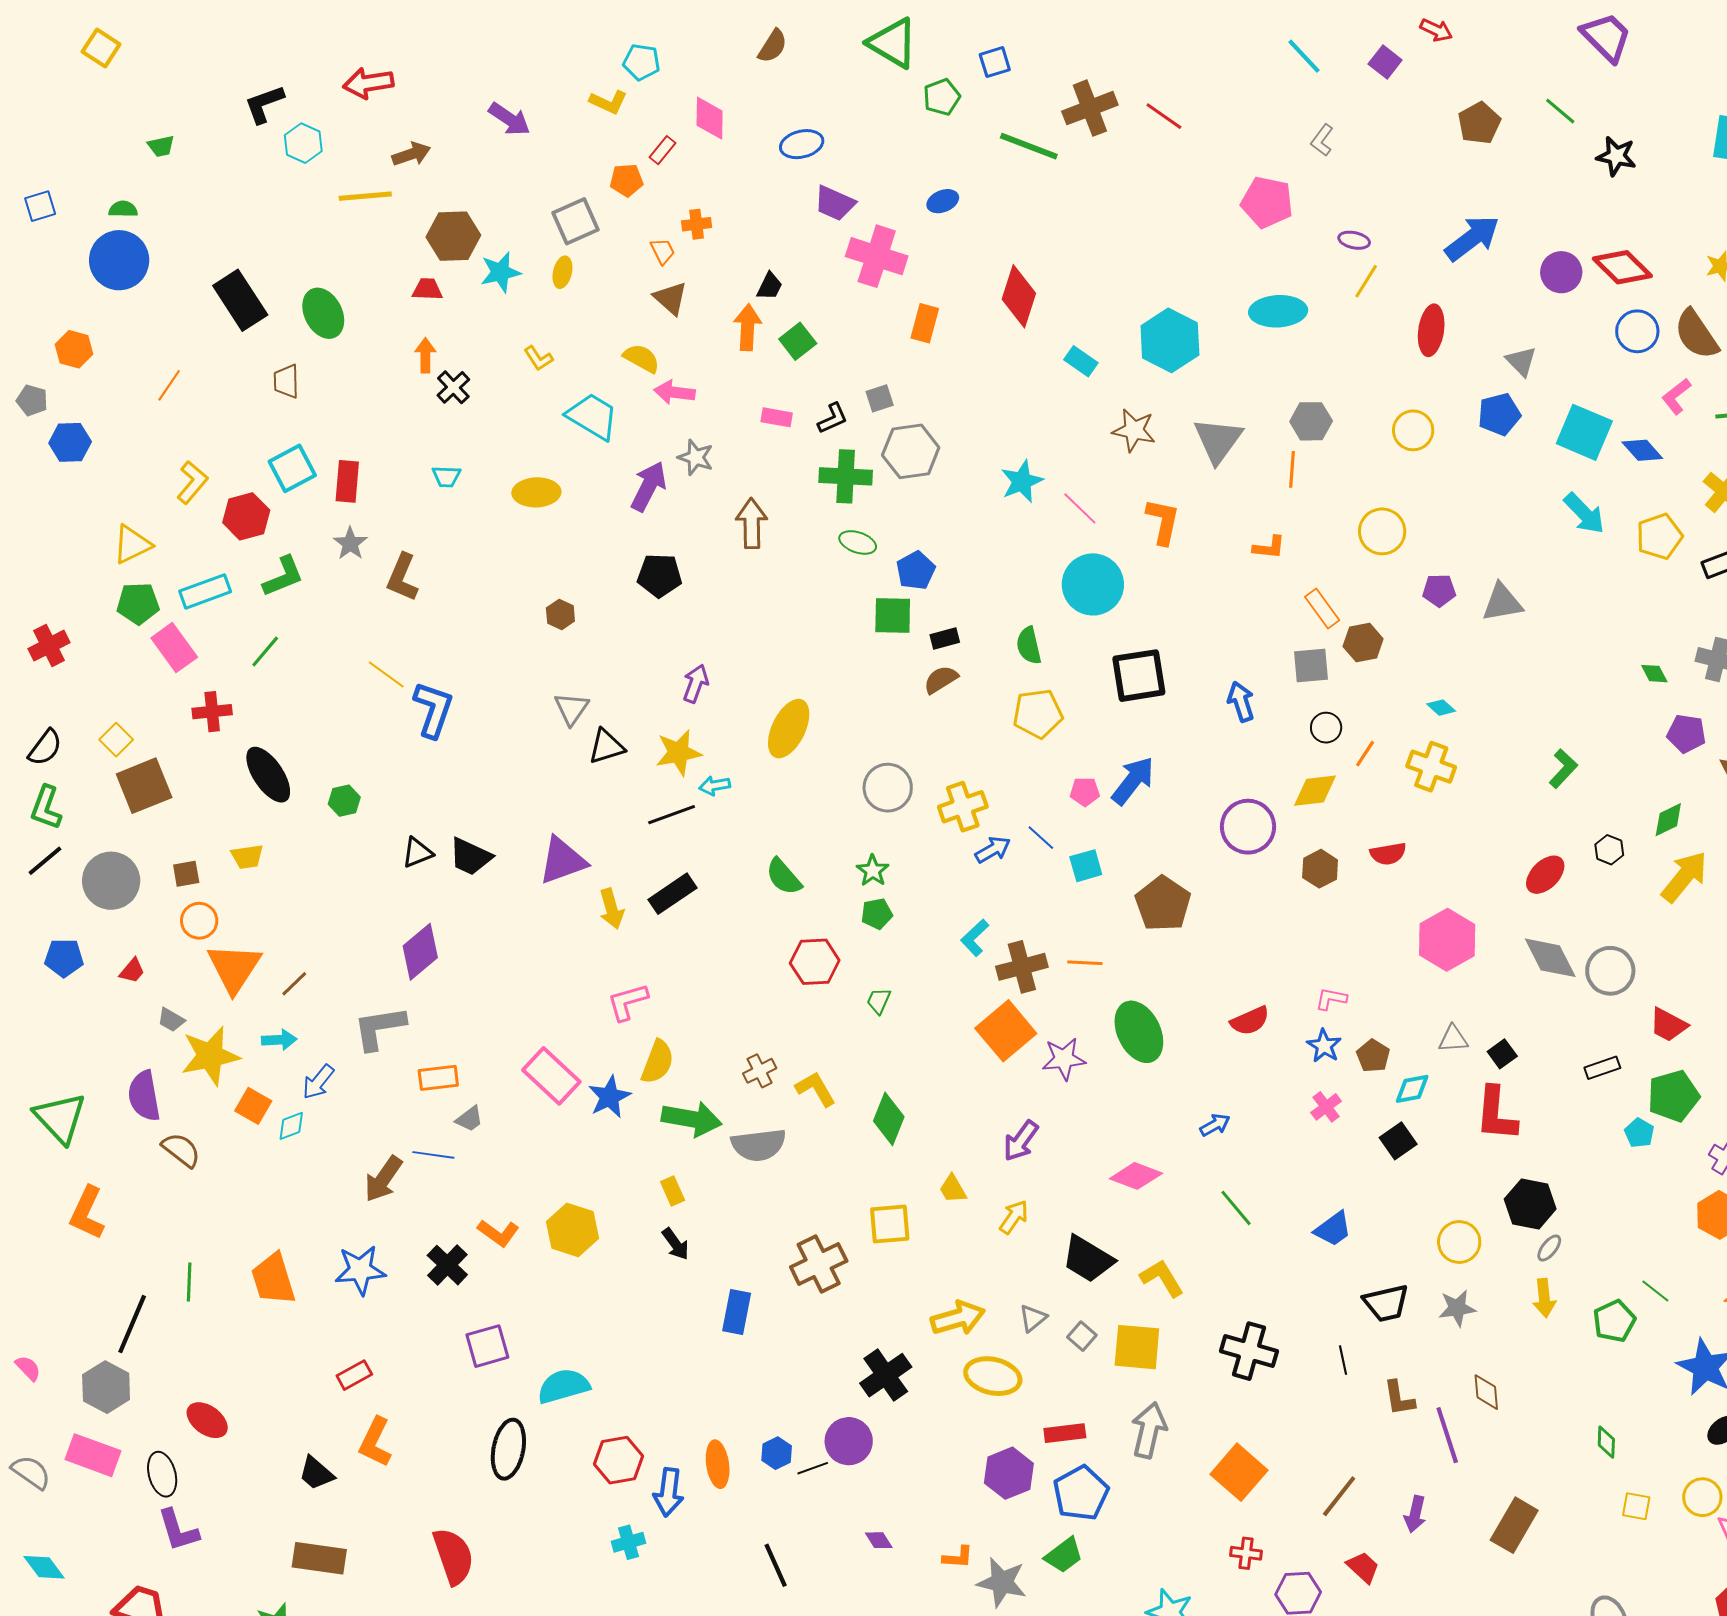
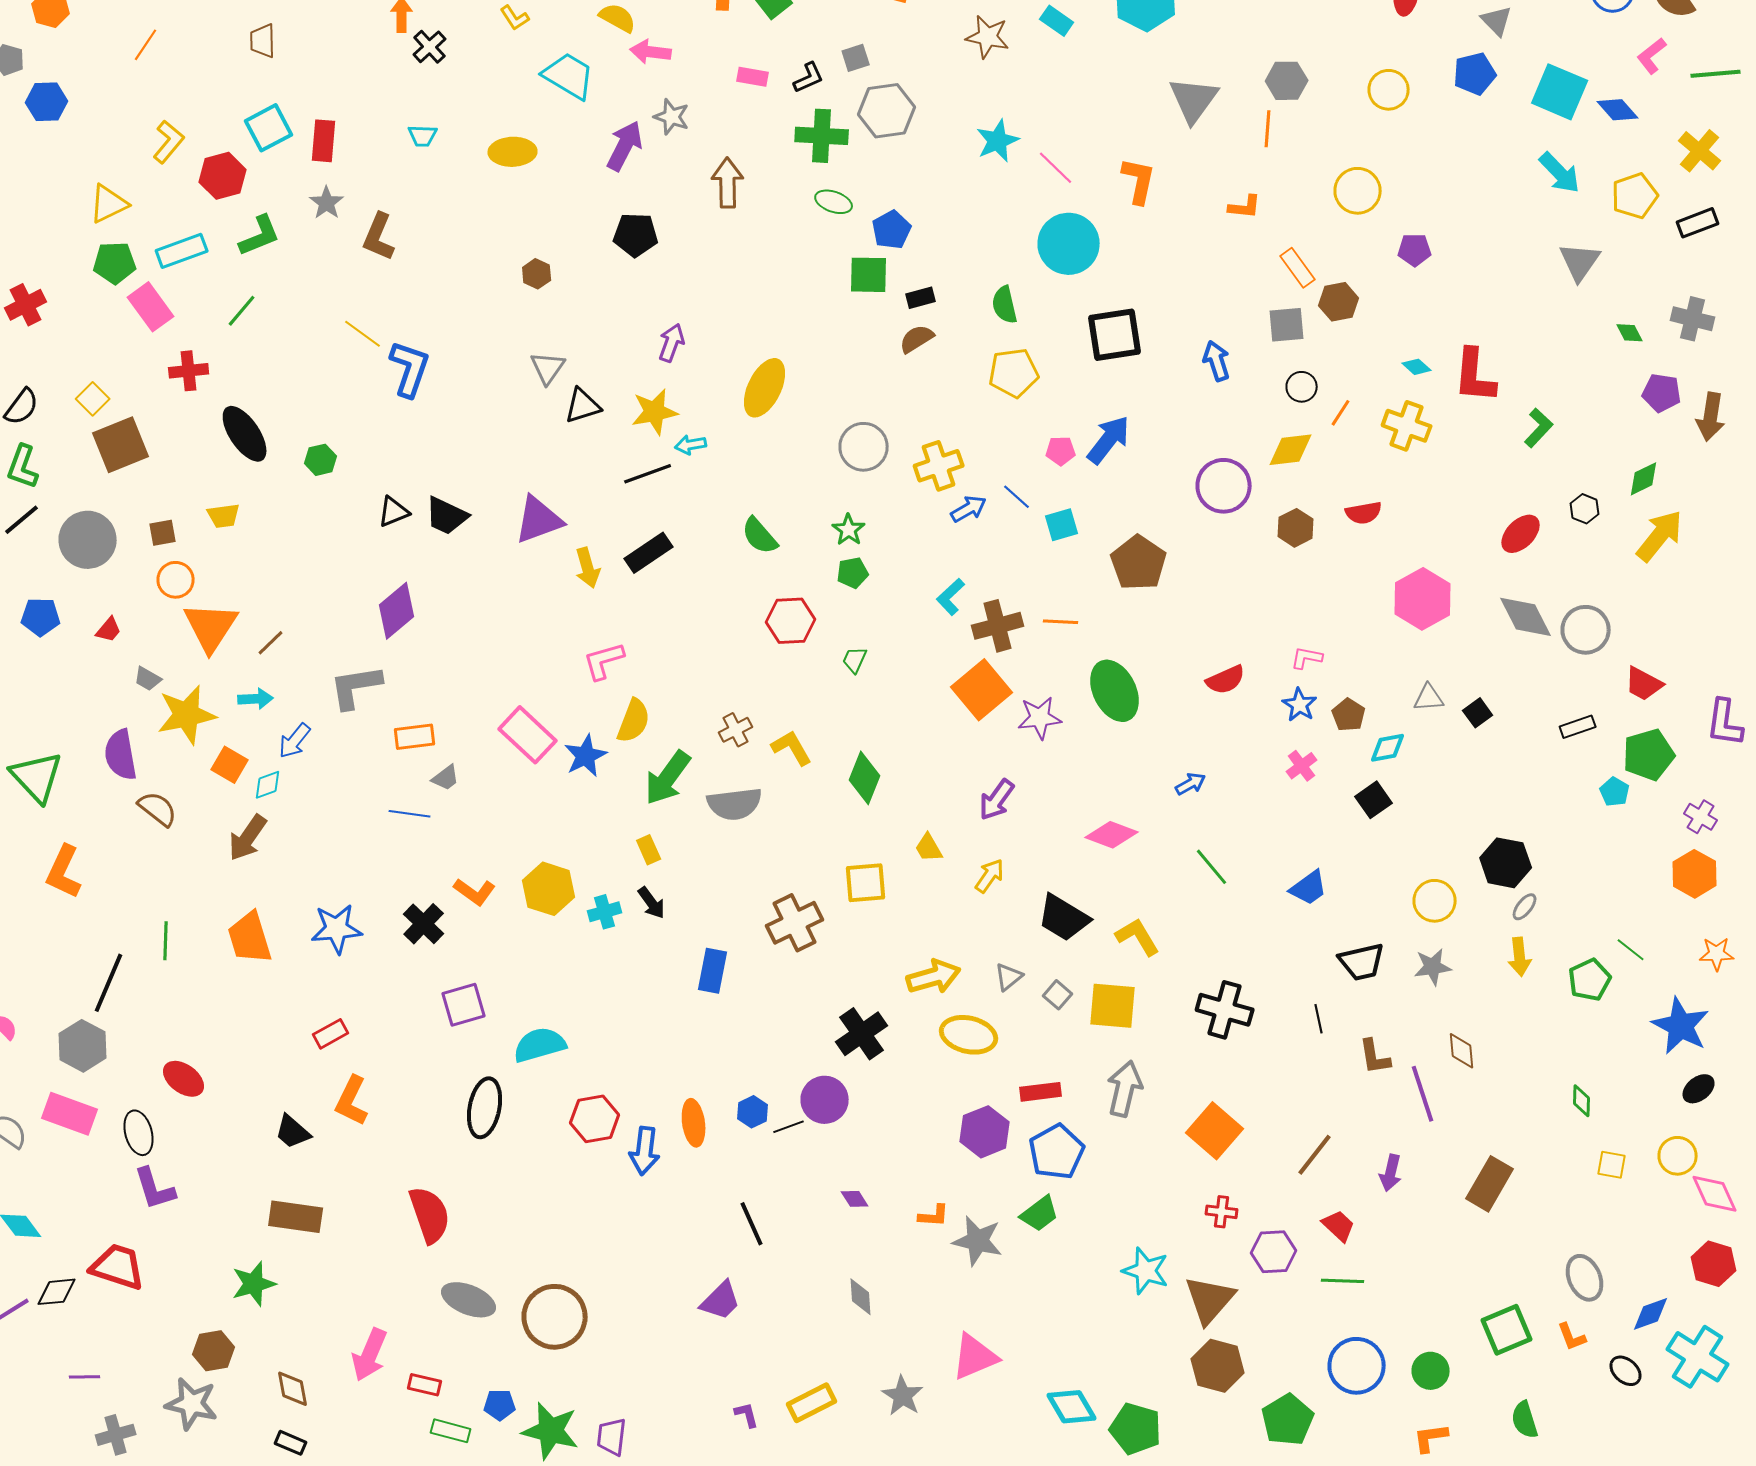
brown star: (1134, 430) -> (988, 37), moved
gray triangle: (1502, 602) -> (1580, 262), moved, turned -45
red L-shape: (1496, 1114) -> (1475, 376), moved
green arrow: (692, 1119) -> (668, 778), turned 116
brown arrow: (383, 1179) -> (248, 838), moved
cyan cross: (629, 1542) -> (605, 912), moved

